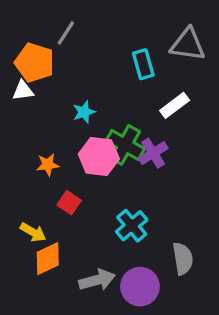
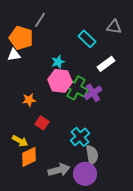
gray triangle: (188, 44) -> (114, 27), size x0.7
cyan rectangle: (143, 64) -> (87, 39), turned -30
cyan star: (84, 112) -> (58, 62), moved
pink hexagon: (99, 156) -> (60, 81), moved
gray semicircle: (183, 259) -> (92, 155), moved

